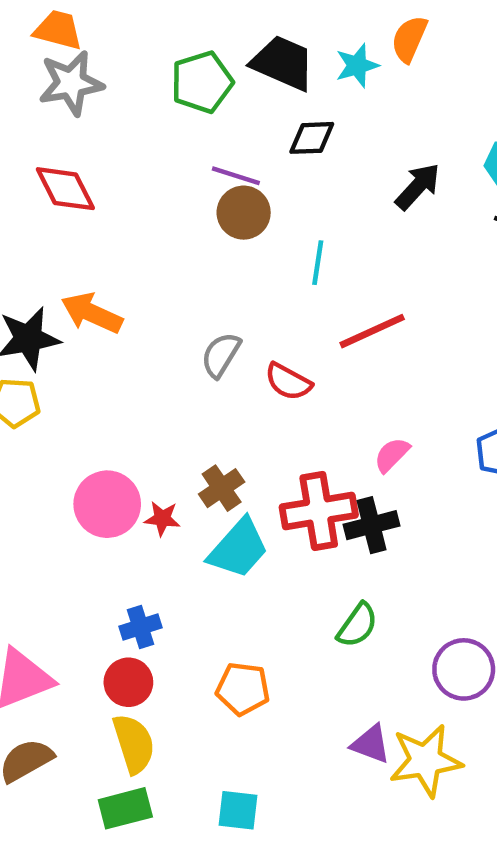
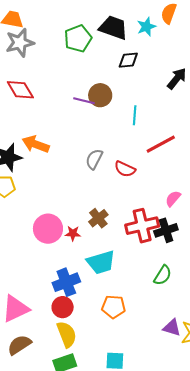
purple line: (236, 176) -> (84, 101), moved
cyan trapezoid: (238, 548) -> (101, 262), moved, turned 36
blue cross: (141, 627) -> (66, 282), size x1.5

